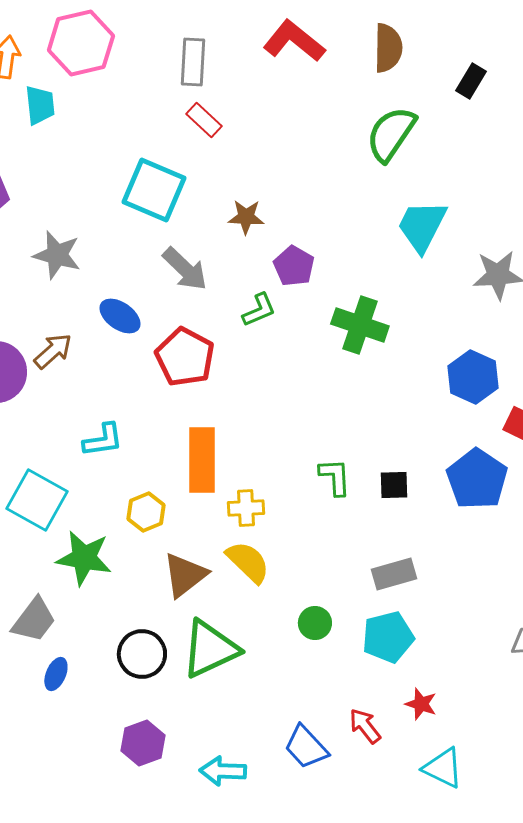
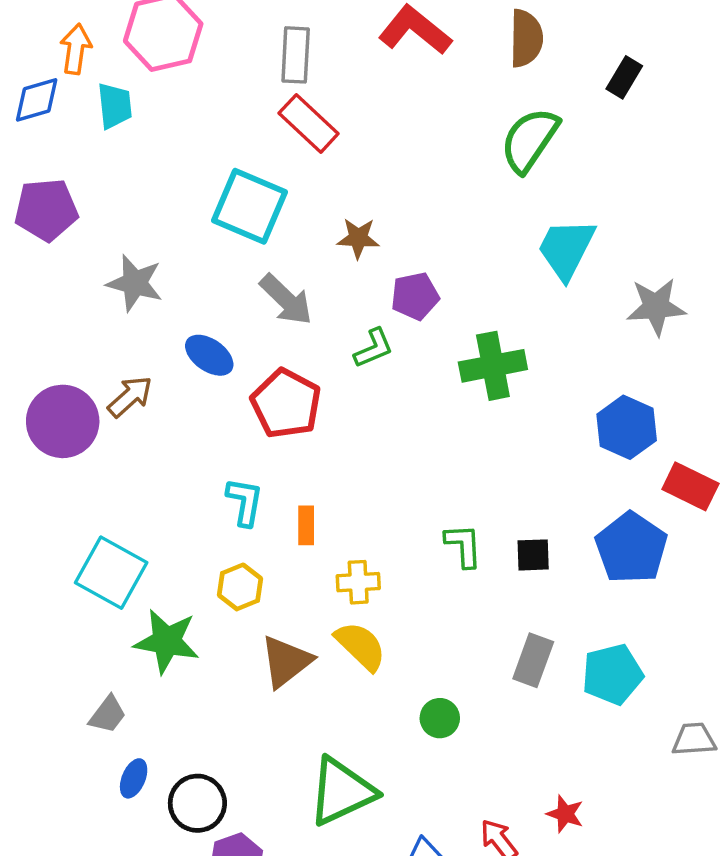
red rectangle: (204, 120) -> (309, 123), size x1.4
purple pentagon: (294, 266) -> (415, 296), turned 30
green cross: (360, 325) -> (493, 366), turned -30
cyan L-shape: (103, 440) -> (245, 502), moved, turned -72
orange rectangle: (202, 460) -> (306, 525), size x0.5
gray rectangle: (394, 574) -> (533, 660), turned -54
gray trapezoid: (34, 620) -> (108, 715), size x0.7
cyan pentagon: (388, 637) -> (612, 674), moved
green triangle: (210, 649) -> (342, 791), moved
black circle: (142, 654) -> (197, 803), moved

